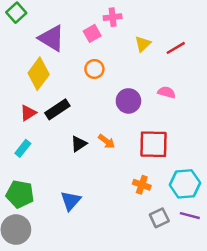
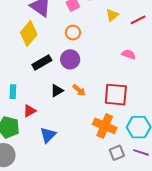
purple circle: (128, 101) -> (70, 59), moved
red triangle: (28, 113) -> (30, 111), moved
cyan rectangle: (23, 148) -> (13, 92), turned -40
orange cross: (142, 185) -> (105, 126), size x1.6

